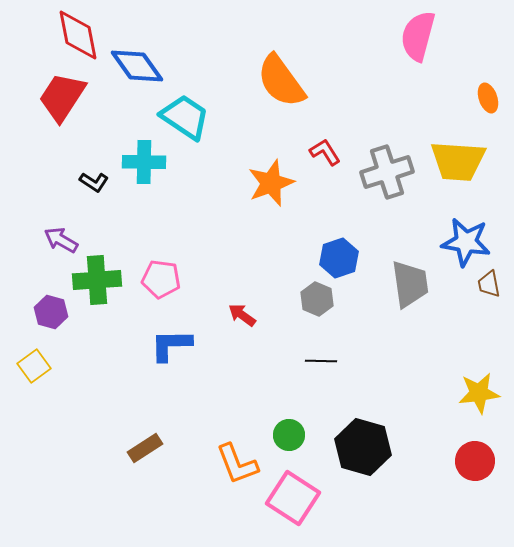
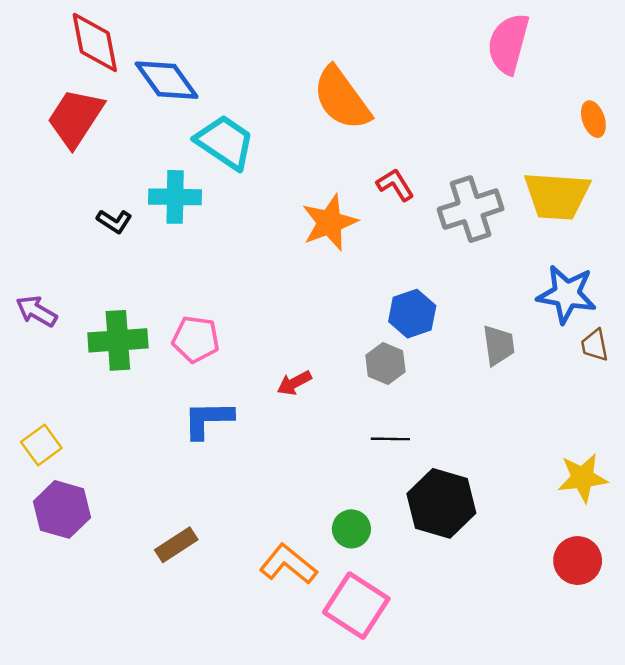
purple arrow: (61, 240) -> (36, 311), moved
gray trapezoid: (410, 284) -> (499, 345), size x0.7
purple hexagon: (51, 312) -> (62, 509), moved, size x1.4
red arrow: (242, 315) -> (294, 383), turned -64
black hexagon: (363, 447) -> (441, 503), moved
orange L-shape: (237, 464) -> (288, 564), turned 150

